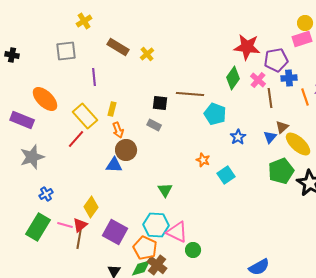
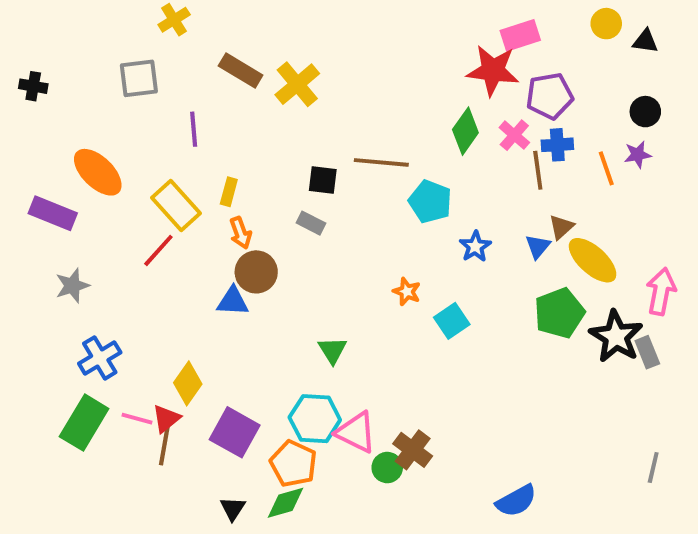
pink rectangle: (302, 39) -> (520, 35), moved
yellow cross: (147, 54) -> (297, 84), size x1.6
blue cross: (289, 78) -> (557, 145), moved
gray star: (32, 157) -> (72, 286), size x0.7
blue cross: (46, 194) -> (100, 358), size x1.5
brown cross: (157, 265) -> (413, 450), moved

